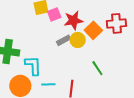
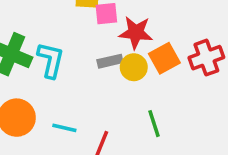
red cross: (116, 23) -> (206, 58), turned -30
cyan L-shape: (33, 66) -> (51, 60), moved

